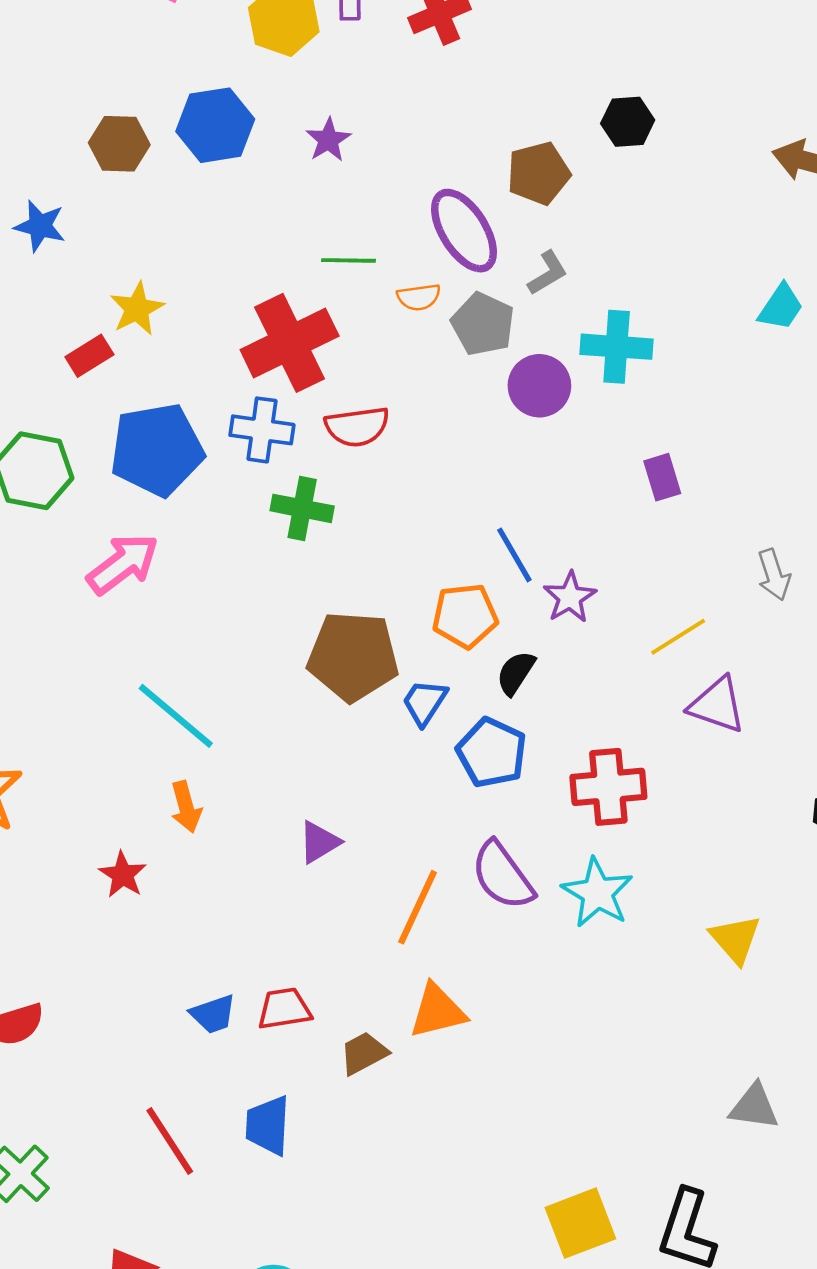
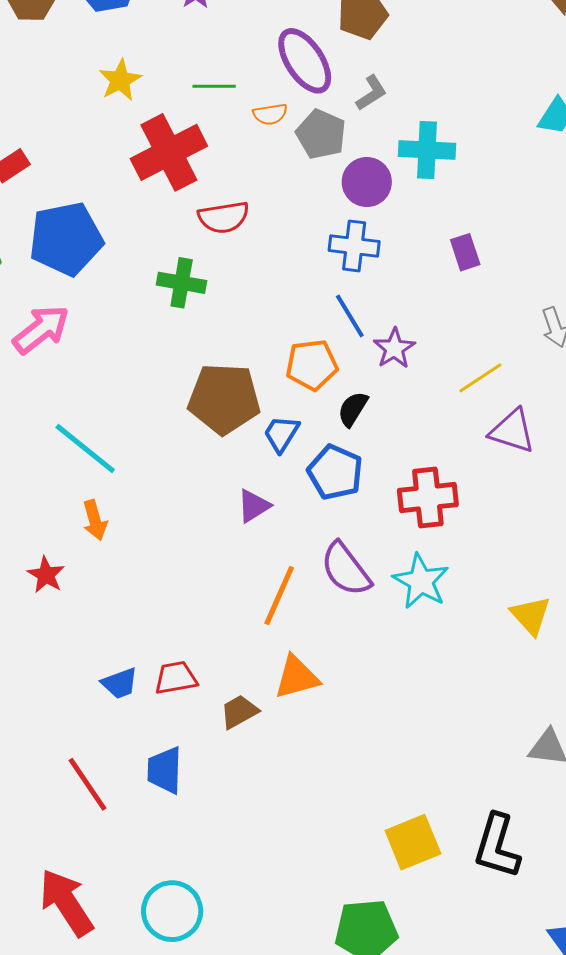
yellow star: (137, 309) -> (120, 80), moved
blue cross: (262, 430) -> (354, 246), moved
purple triangle: (319, 842) -> (254, 506), moved

